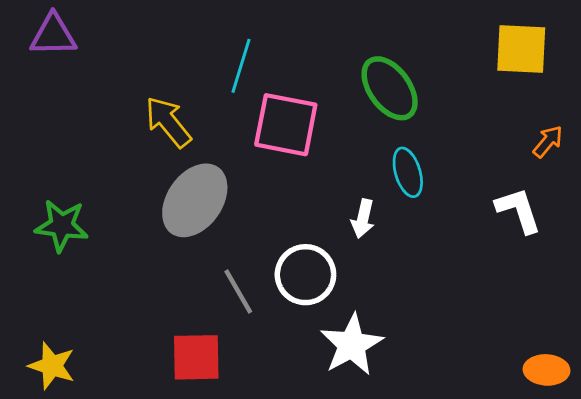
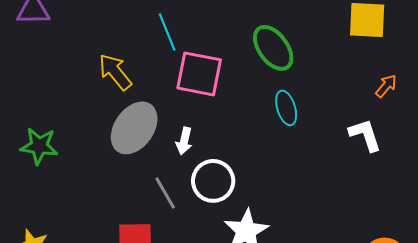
cyan line: (241, 66) -> (167, 32), turned -39
white arrow: (363, 219) -> (184, 141), moved

